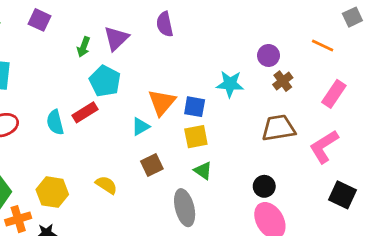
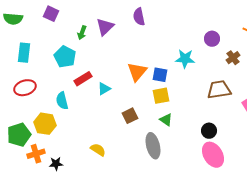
cyan pentagon: (105, 81) -> (65, 57), moved
brown cross: (283, 81) -> (233, 58), moved
cyan semicircle: (55, 122) -> (62, 101), moved
cyan triangle: (140, 127) -> (104, 89), moved
yellow semicircle: (106, 185) -> (98, 150), moved
yellow hexagon: (52, 192) -> (45, 124), moved

